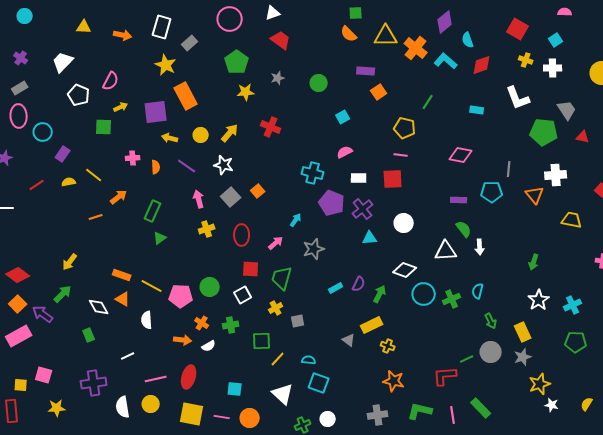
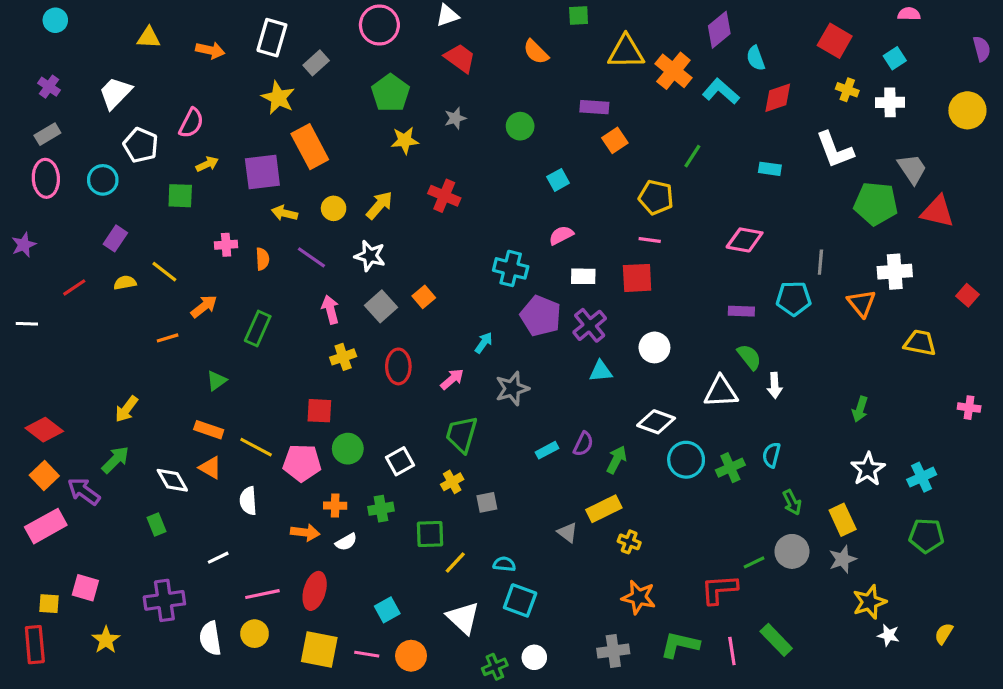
orange semicircle: (349, 34) -> (536, 52), moved
cyan circle: (43, 132) -> (103, 180), moved
red triangle: (583, 137) -> (937, 212), size x1.6
green triangle: (160, 238) -> (217, 381), moved
red square: (251, 269) -> (319, 411), moved
orange cross: (202, 323) -> (335, 506), turned -32
cyan square: (235, 389) -> (387, 610), turned -35
yellow star: (57, 408) -> (106, 640), turned -30

